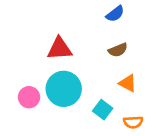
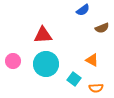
brown semicircle: (118, 50) -> (102, 28), moved
pink circle: (29, 97) -> (13, 61), moved

